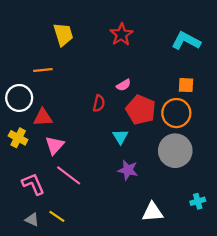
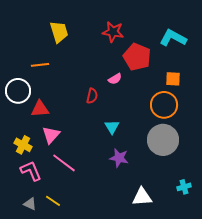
red star: (121, 34) -> (113, 32), turned -30
red pentagon: (141, 110) -> (137, 57), moved
yellow cross: (18, 138) -> (23, 145), moved

